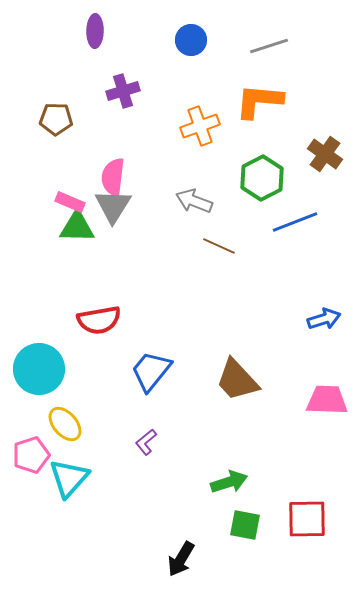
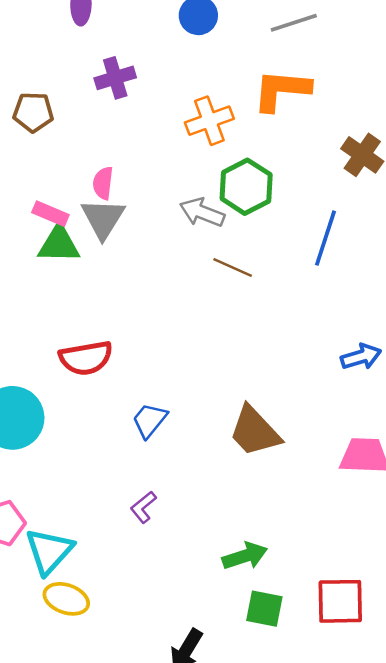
pink semicircle: (113, 177) -> (103, 183), size x0.7
green hexagon: (262, 178) -> (246, 187), moved
blue line: (295, 222) -> (326, 238), turned -51
blue trapezoid: (151, 371) -> (149, 420), size x0.7
yellow ellipse: (65, 424) -> (66, 599), moved, turned -30

